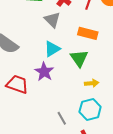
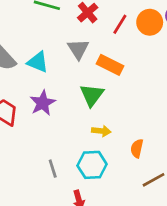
gray triangle: (52, 20) -> (78, 49), moved
cyan triangle: (52, 49) -> (38, 62), moved, turned 42

